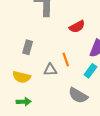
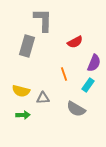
gray rectangle: (28, 47) -> (27, 46), moved, size x1.5
gray triangle: (50, 70) -> (43, 98), moved

